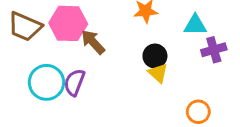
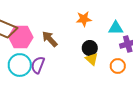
pink hexagon: (68, 23) -> (21, 37), moved
orange circle: (198, 112) -> (118, 66), moved

